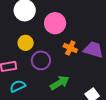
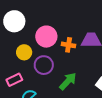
pink circle: (55, 23) -> (46, 37), moved

